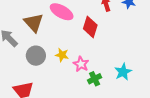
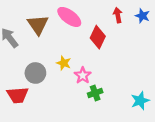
gray circle: (36, 56) -> (35, 73), moved
cyan star: (123, 72) -> (140, 101), moved

